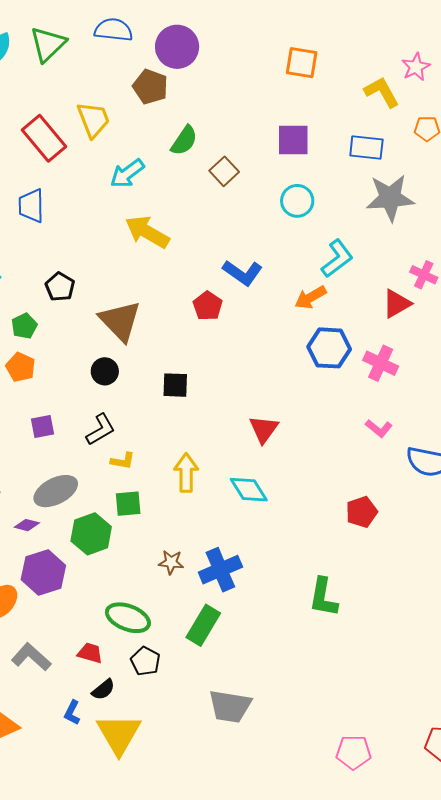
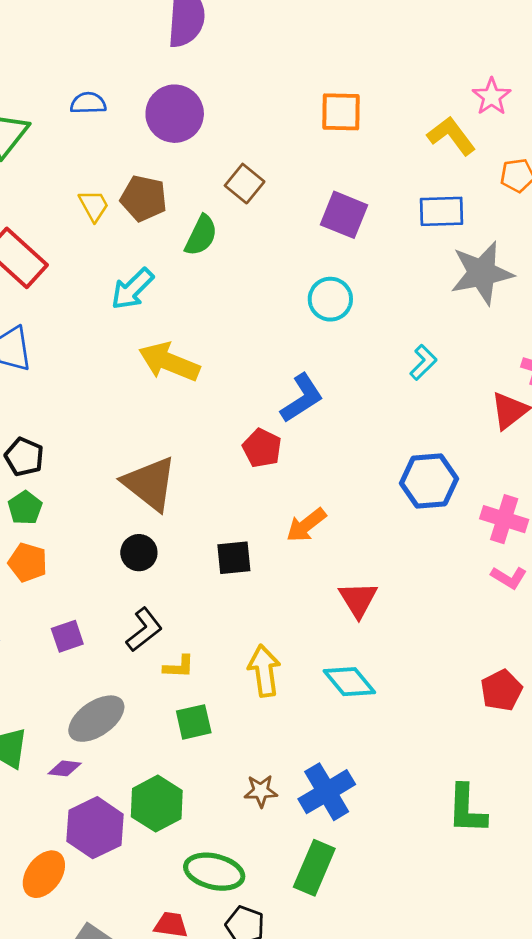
blue semicircle: (113, 30) -> (88, 103), size x0.7
brown pentagon: (150, 87) -> (144, 198), moved
yellow trapezoid: (93, 120) -> (94, 206), moved, size x0.7
purple square: (293, 140) -> (344, 215), turned 30
brown square: (224, 171) -> (245, 184), moved
cyan circle: (297, 201) -> (330, 299), moved
cyan L-shape: (337, 259) -> (423, 362), size x0.7
blue L-shape: (243, 273) -> (302, 398), turned -60
black pentagon: (60, 287) -> (24, 457), moved
orange arrow: (310, 298) -> (306, 525), moved
pink cross: (381, 363) -> (504, 519), moved
green hexagon: (91, 534) -> (157, 804), moved

